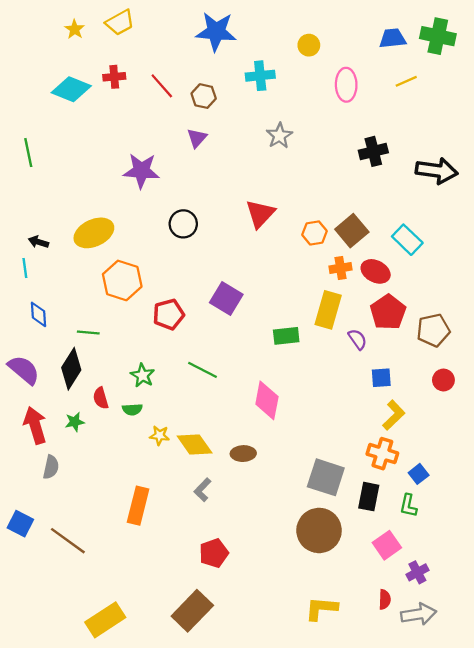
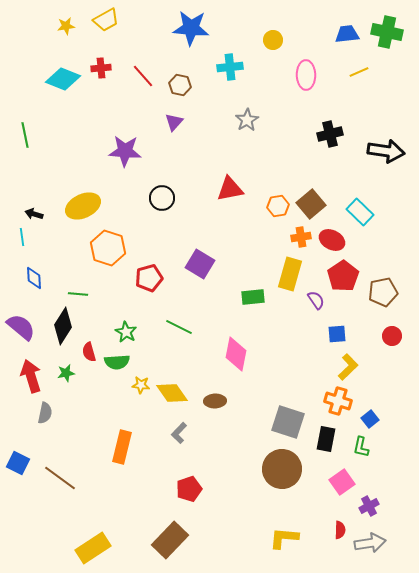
yellow star: (75, 29) -> (66, 26), turned 30
red triangle: (260, 214) -> (230, 189), turned 36
green semicircle: (132, 409) -> (117, 362), size x1.4

